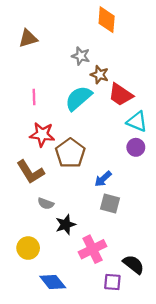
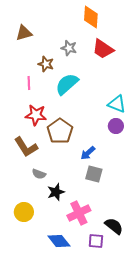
brown star: (100, 75) -> (46, 64), moved
red trapezoid: (121, 95) -> (103, 49), moved
blue diamond: (53, 282) -> (59, 241), moved

